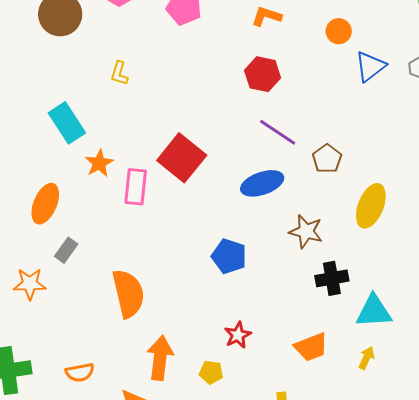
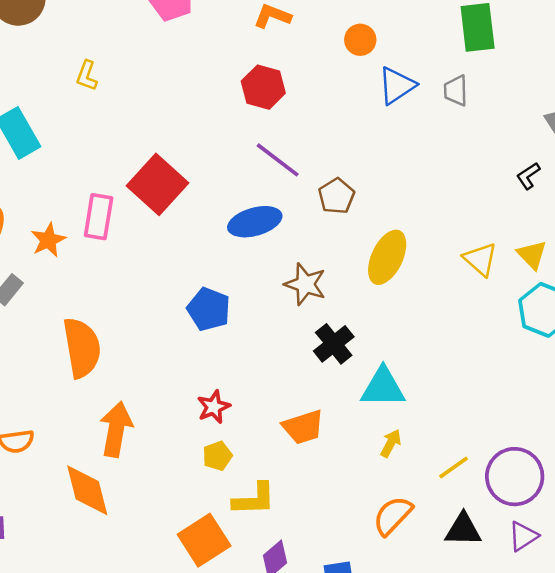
orange star: (99, 163) -> (48, 240), moved
black cross: (332, 278) -> (334, 344), turned -32
yellow arrow: (367, 358) -> (391, 443), moved
yellow pentagon: (211, 372) -> (217, 456), moved, turned -30

